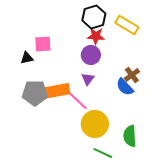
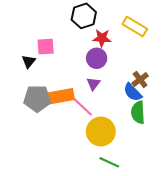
black hexagon: (94, 17) -> (84, 16), moved
black triangle: (27, 58) -> (29, 61), turned -40
green semicircle: (130, 136) -> (138, 112), moved

